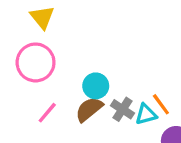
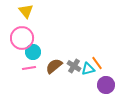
cyan circle: (96, 86) -> (33, 52), moved
pink line: (47, 113) -> (29, 68), turned 40

